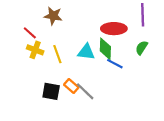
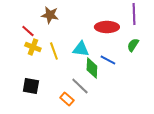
green diamond: (105, 49) -> (92, 68), moved
orange rectangle: (71, 86) -> (67, 99), moved
black square: (51, 91) -> (31, 86), moved

